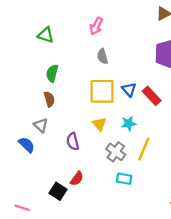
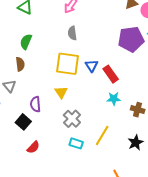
cyan star: (129, 123) -> (114, 99), moved
yellow line: (144, 149) -> (102, 135), moved
red semicircle: (77, 179) -> (33, 147), moved
black square: (58, 191) -> (23, 122), moved

